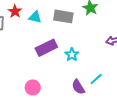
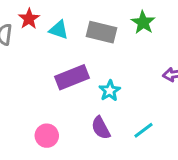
purple semicircle: (78, 87) -> (101, 128), moved

